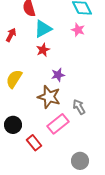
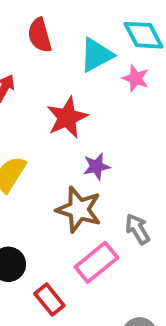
cyan triangle: (43, 29) -> (96, 55), moved
red star: (43, 50) -> (67, 117), size x1.5

